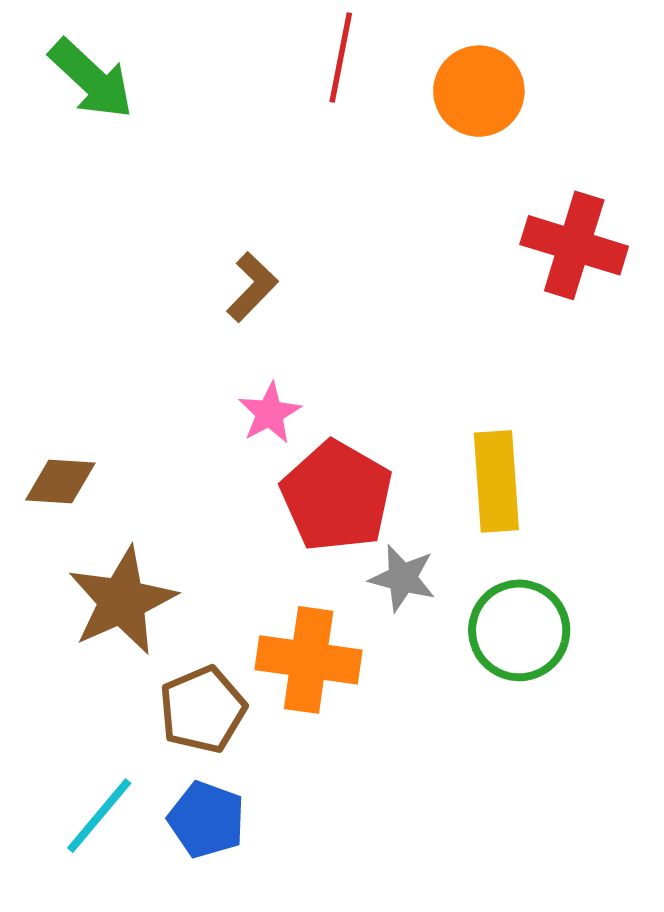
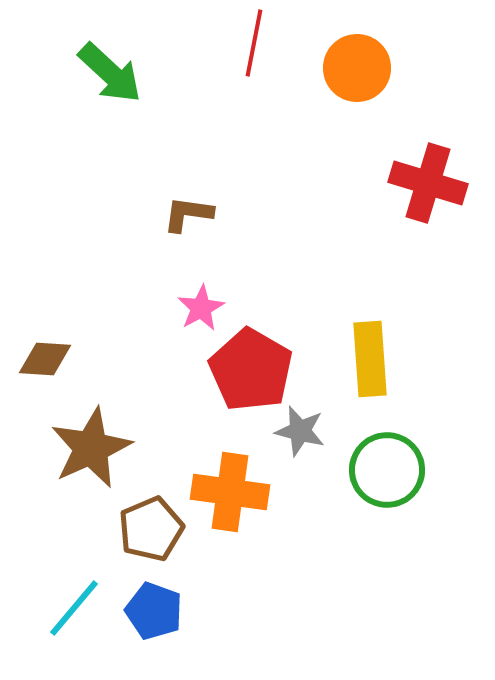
green arrow: (91, 79) -> (110, 73), moved
brown L-shape: (252, 287) -> (188, 214), turned -126

